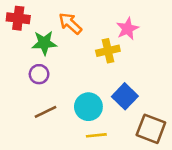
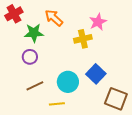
red cross: (18, 18) -> (14, 14), turned -36
yellow line: (96, 135) -> (57, 104), moved

